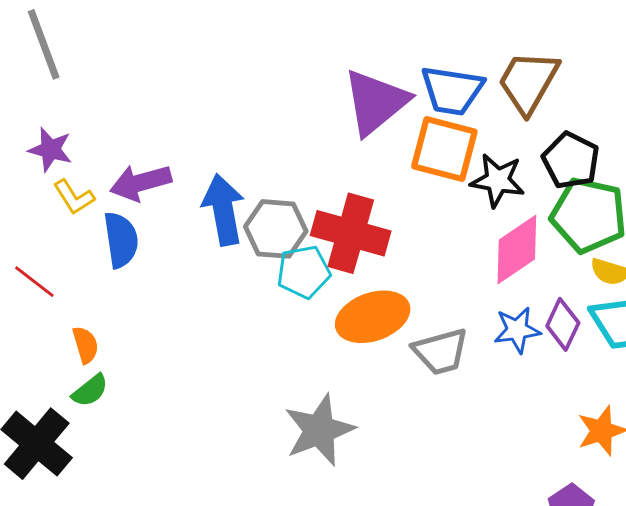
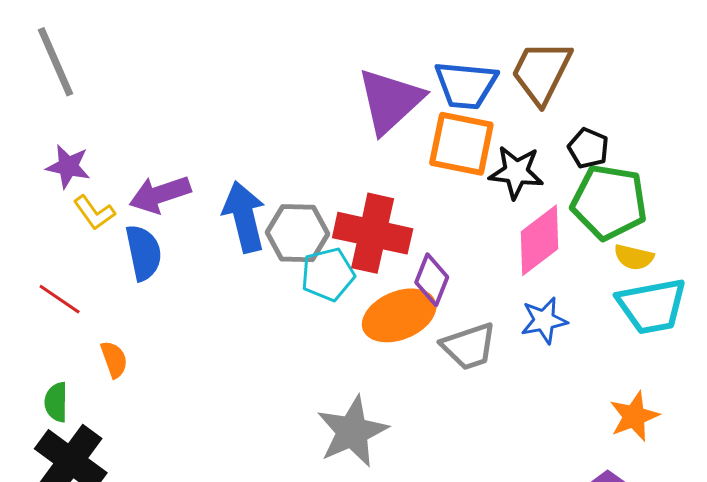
black pentagon: (571, 160) -> (588, 148), size x0.7
purple diamond: (563, 324) -> (432, 280), moved
green semicircle: (90, 391) -> (56, 402), moved, turned 132

